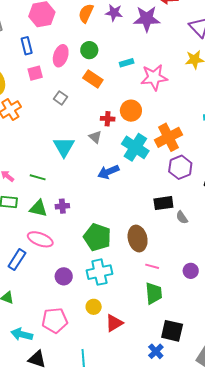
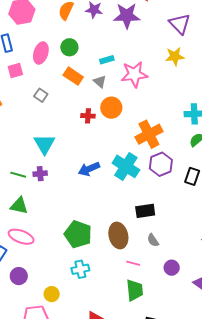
gray triangle: (95, 137) -> (100, 82), moved
cyan cross: (135, 147) -> (126, 166), moved
black rectangle: (163, 203) -> (145, 211), moved
purple cross: (62, 206) -> (40, 174), moved
gray semicircle: (182, 217) -> (153, 240), moved
cyan cross: (99, 272) -> (80, 269), size x0.7
purple circle: (64, 276) -> (19, 276), moved
yellow circle: (94, 307) -> (52, 294), moved

